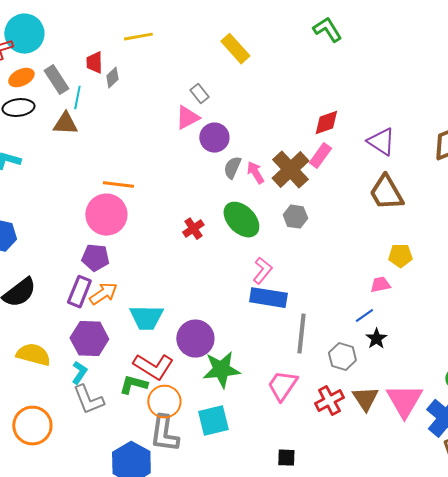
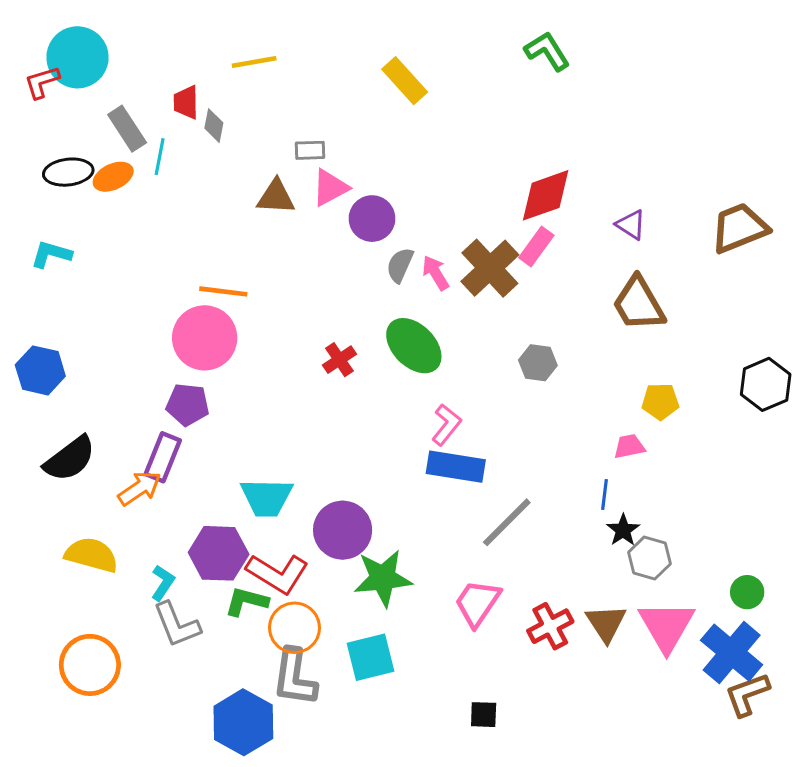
orange ellipse: (21, 78) -> (113, 177), moved
gray diamond: (112, 78) -> (214, 126), turned -35
gray rectangle: (199, 94) -> (310, 150), moved, turned -54
red diamond: (326, 123) -> (546, 195), size x1.4
brown triangle: (65, 124) -> (276, 197), moved
purple triangle: (381, 142) -> (631, 225), size x0.7
gray hexagon: (295, 217) -> (538, 363), moved
orange arrow: (103, 294) -> (140, 488), moved
blue line: (364, 316) -> (605, 494), turned -48
gray line: (301, 334) -> (507, 522), turned 39
purple hexagon: (89, 339) -> (219, 553), moved
gray hexagon: (342, 357) -> (649, 558), moved

